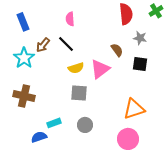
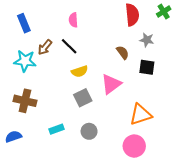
cyan star: (24, 58) -> (25, 61), turned -30
pink triangle: (100, 69) -> (111, 84), moved
gray square: (79, 93) -> (83, 98), turned -30
blue semicircle: (39, 137) -> (13, 137), moved

